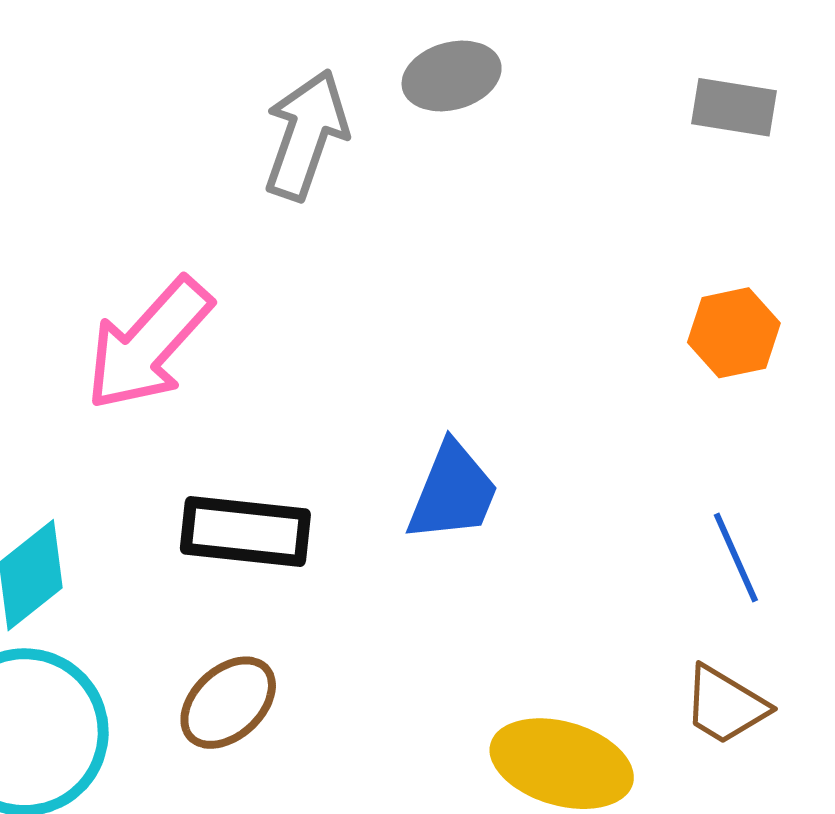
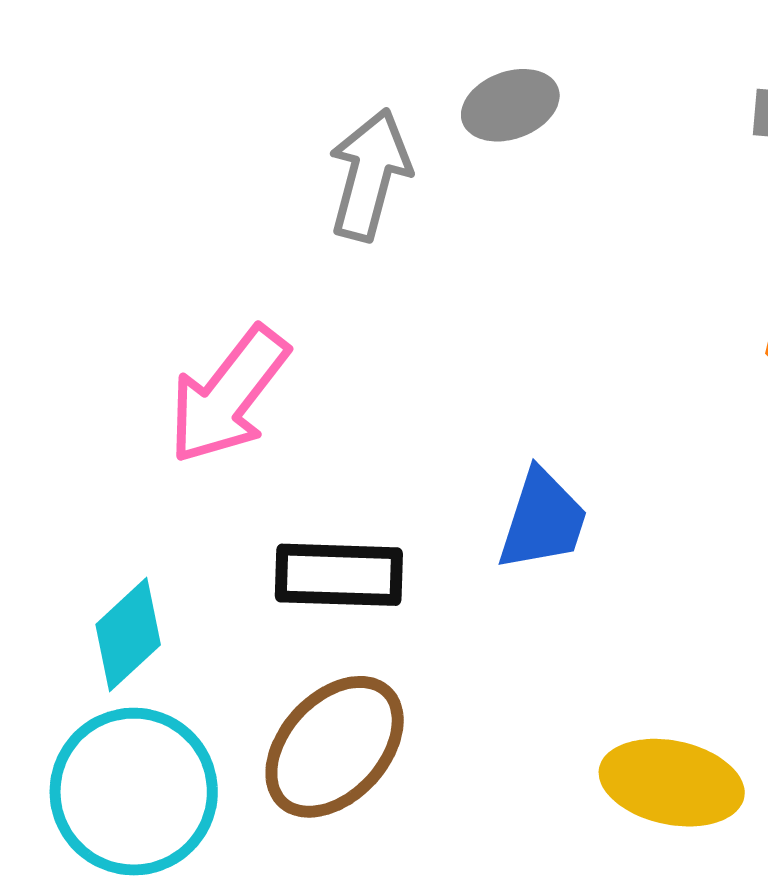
brown ellipse: (228, 703) -> (335, 747), size x1.5

